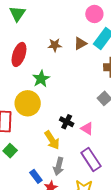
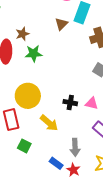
brown star: (55, 45) -> (22, 34), moved
green star: (41, 79) -> (34, 53), moved, turned -30
yellow arrow: (52, 140) -> (49, 123), moved

